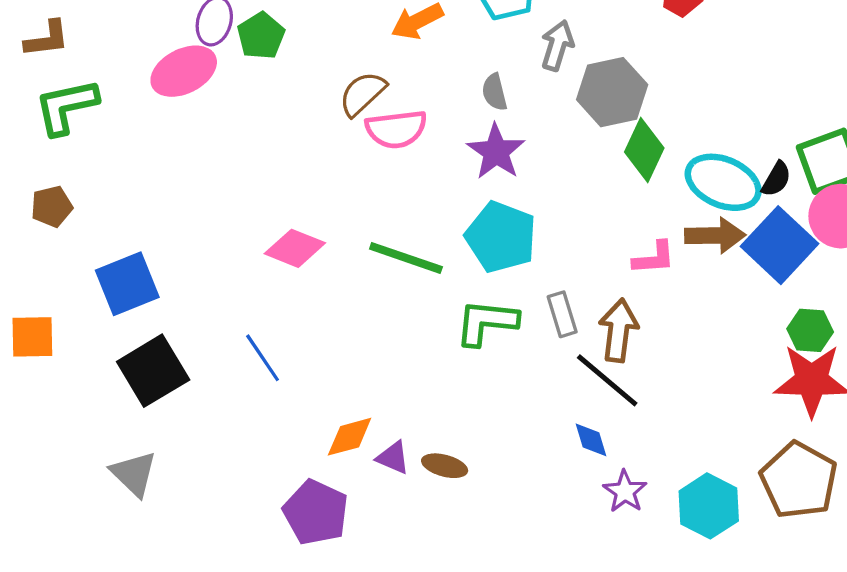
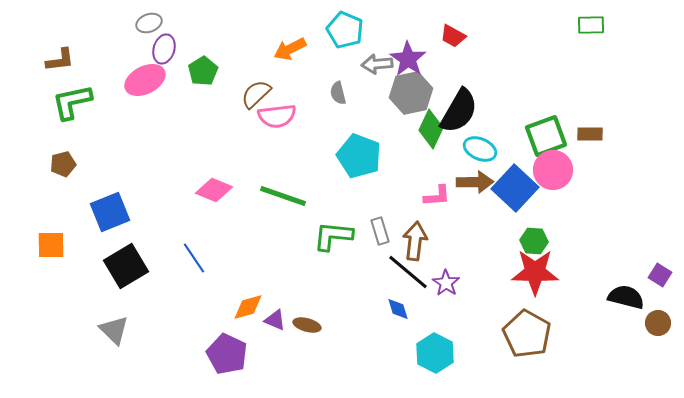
green pentagon: (261, 36) -> (203, 71), moved
gray arrow: (557, 45) -> (377, 64), turned -112
purple star: (496, 152) -> (408, 59), moved
black semicircle: (776, 179) -> (459, 111), moved, size x2.0
cyan ellipse: (723, 182) -> (480, 149), size x0.7
cyan pentagon: (501, 237) -> (359, 156), moved
purple star: (625, 491) -> (446, 283), moved
cyan hexagon: (709, 506) -> (435, 353), moved

